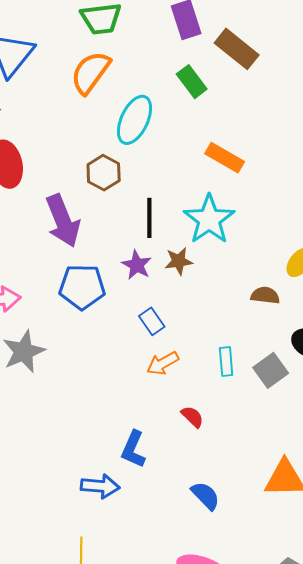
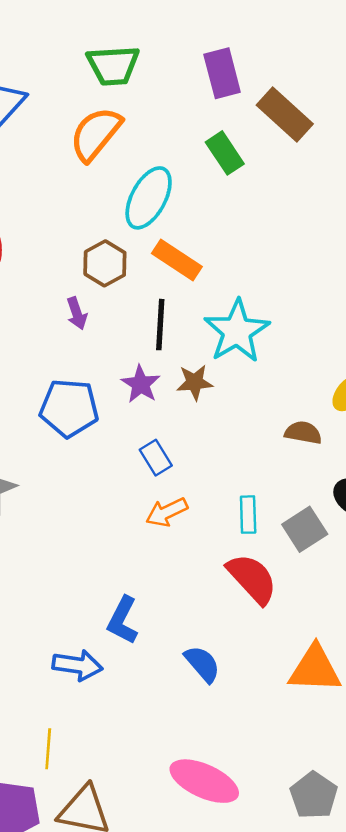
orange rectangle: (225, 158) -> (177, 260), moved
purple arrow: (63, 221) -> (77, 313), moved, size x0.5
red semicircle: (192, 417) -> (252, 579), moved, size x1.8
blue semicircle: (205, 496) -> (202, 664), moved

